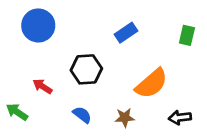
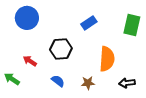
green rectangle: (187, 35) -> (132, 25), size x1.5
orange semicircle: (152, 84) -> (107, 59), turned -45

